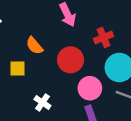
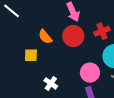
red circle: (71, 60) -> (73, 36), moved

